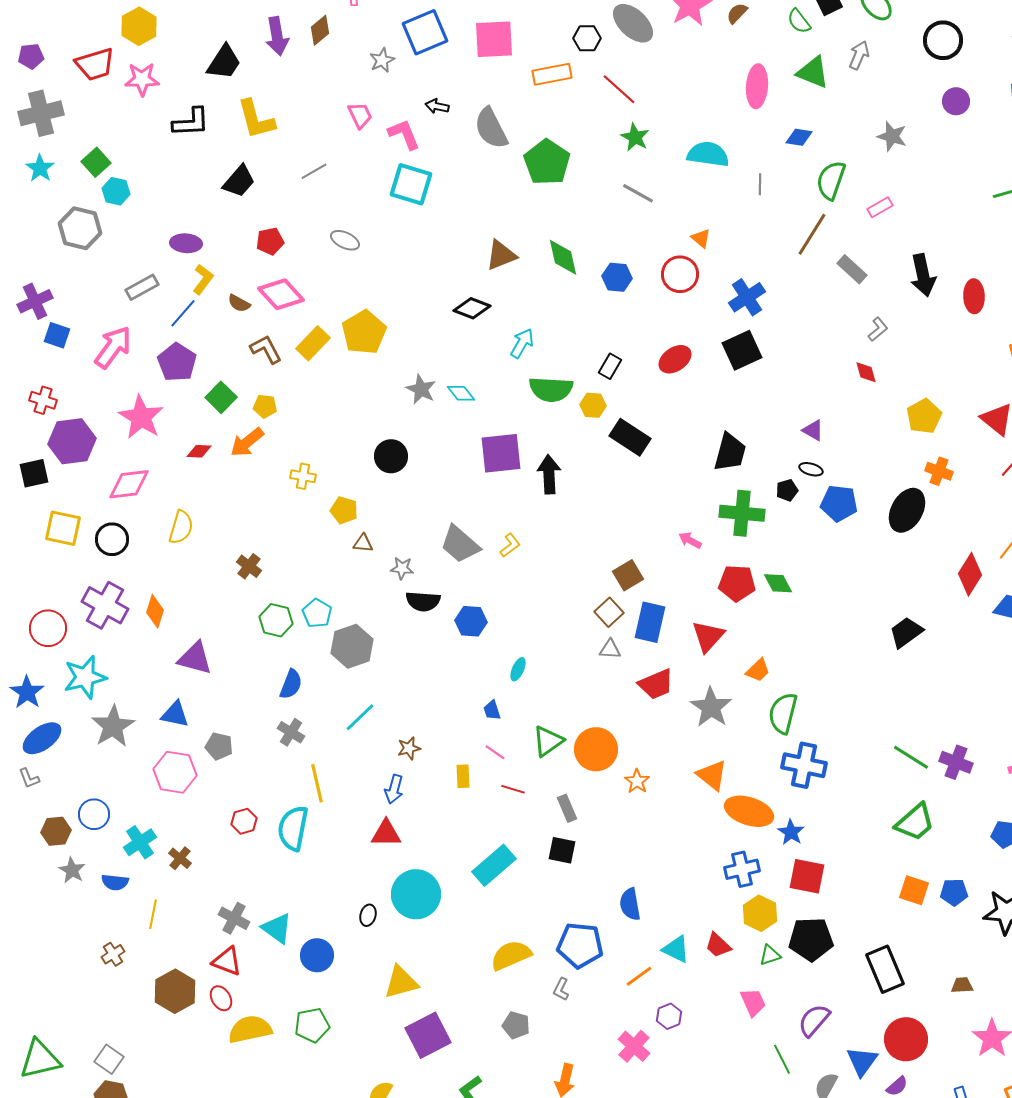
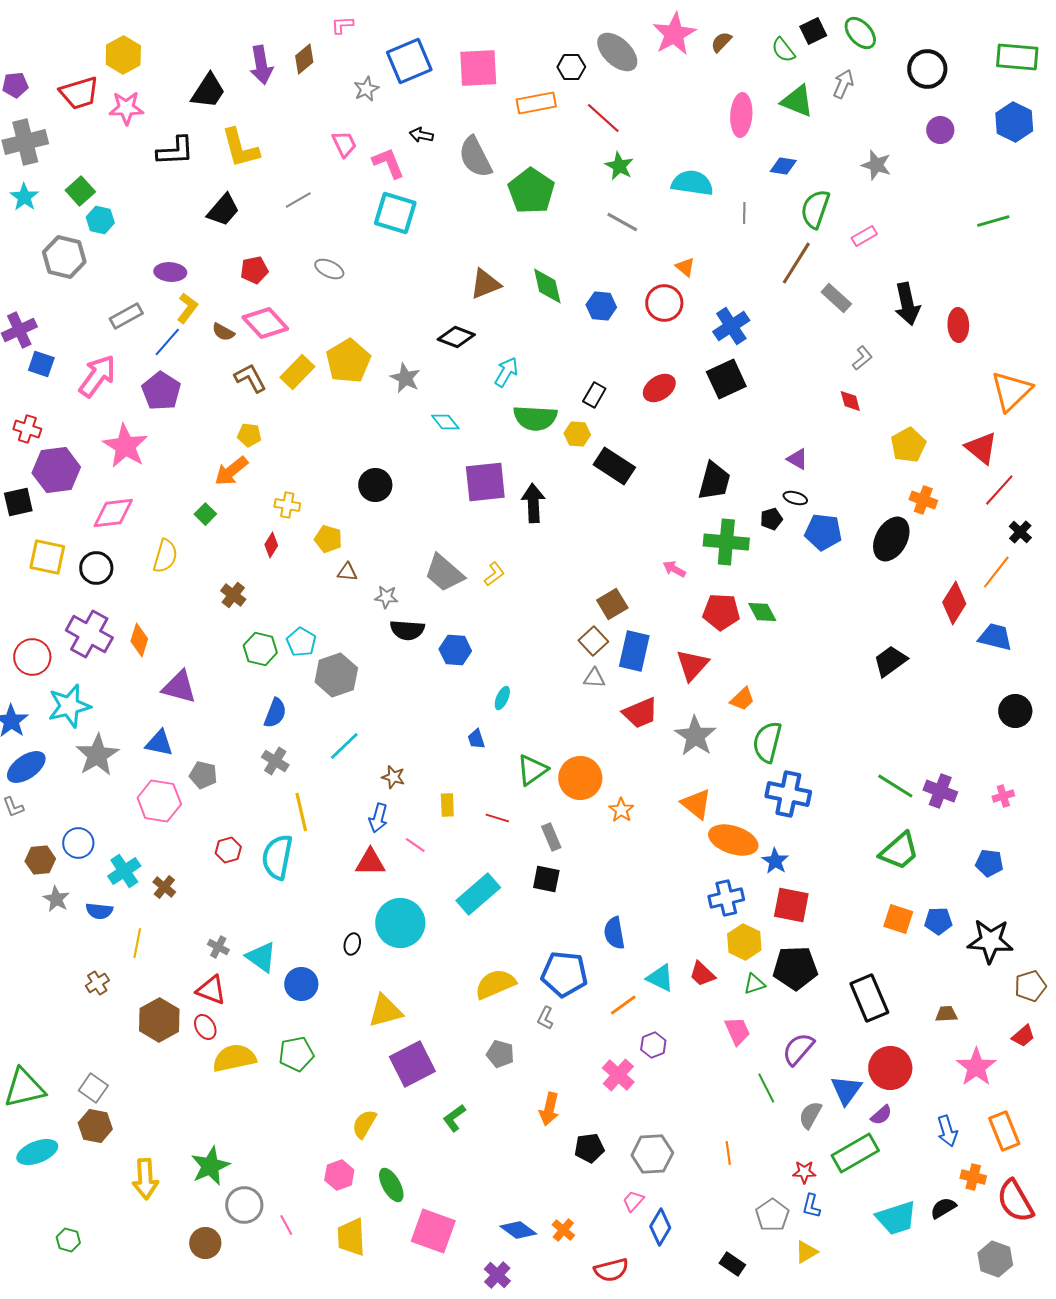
gray star: (421, 389) -> (405, 378), moved
green square: (221, 397) -> (205, 514), moved, size x0.7
red diamond: (199, 451) -> (271, 545), moved, turned -60
brown star: (409, 748) -> (393, 777), turned 30
pink line: (495, 752) -> (415, 845), moved
gray cross: (234, 918) -> (218, 947), size x0.7

